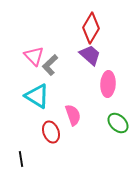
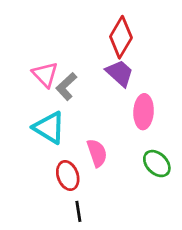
black line: (21, 159) -> (78, 211), moved

